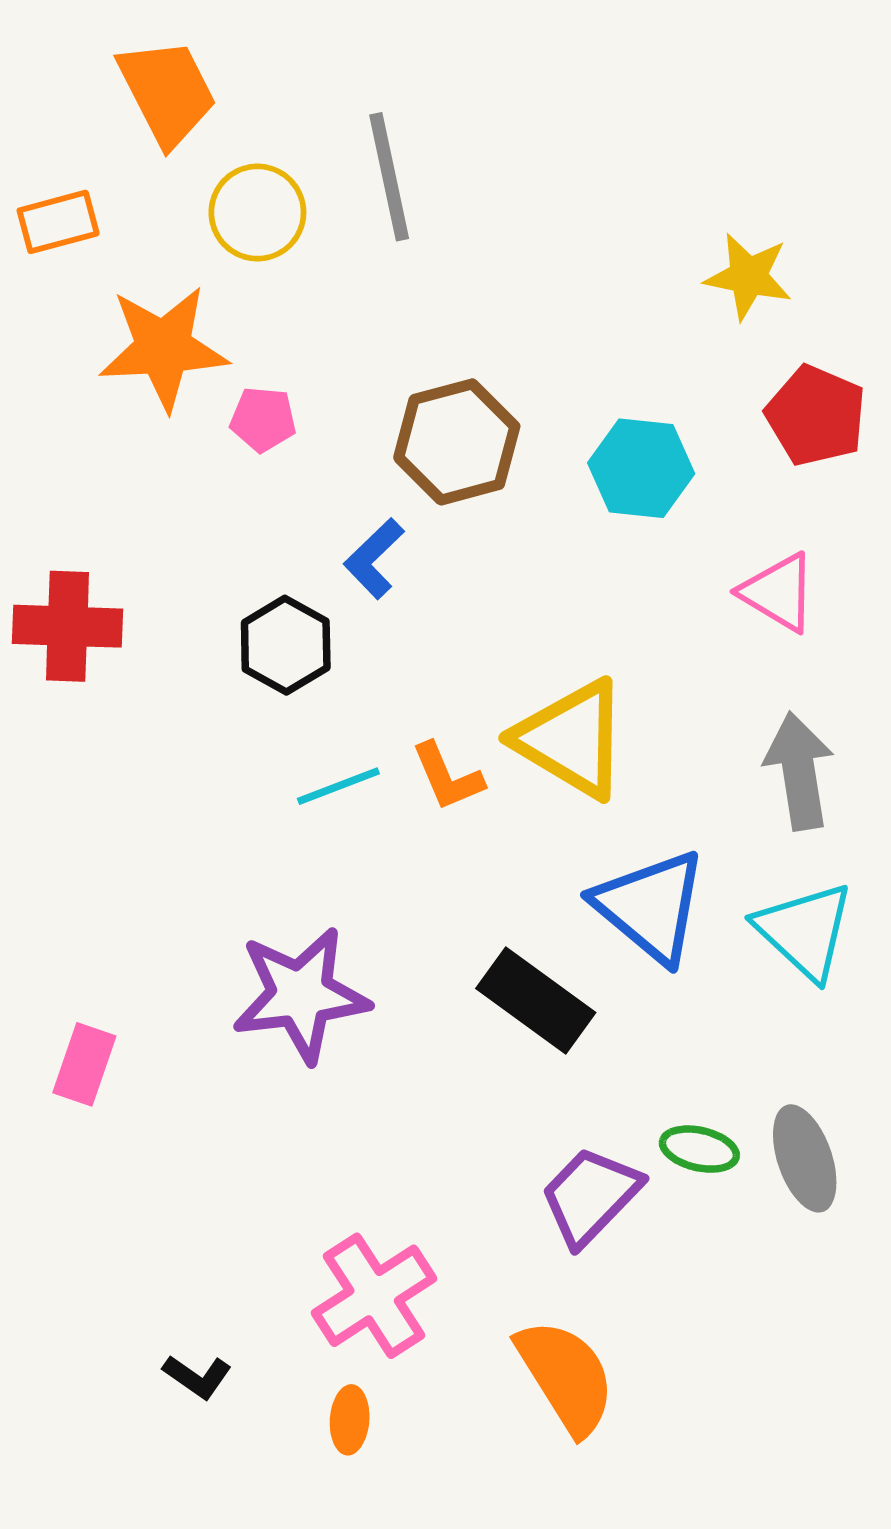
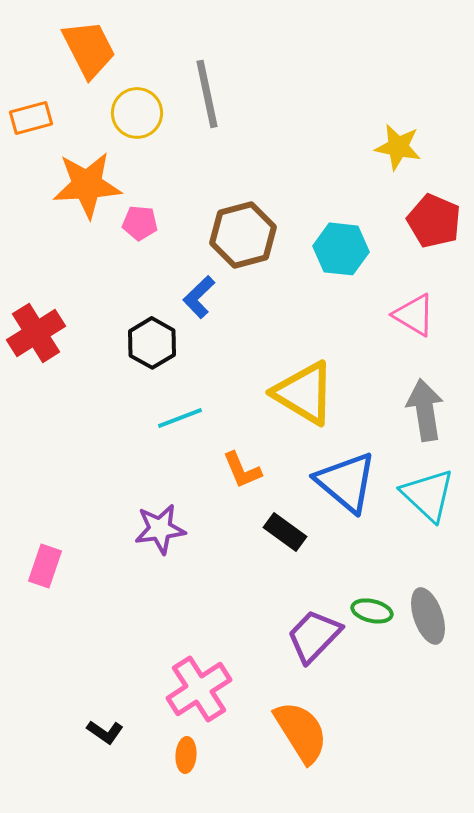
red cross: (67, 626) -> (36, 333), turned -34
orange L-shape: (447, 777) -> (242, 470), moved
purple star: (301, 995) -> (160, 529), size x0.7
black rectangle: (536, 1000) -> (285, 532), size x0.7

